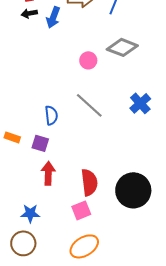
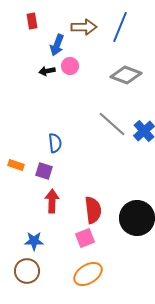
black arrow: (29, 13) -> (47, 71), moved
pink circle: (88, 60) -> (70, 66), moved
gray line: (89, 105) -> (112, 124), moved

